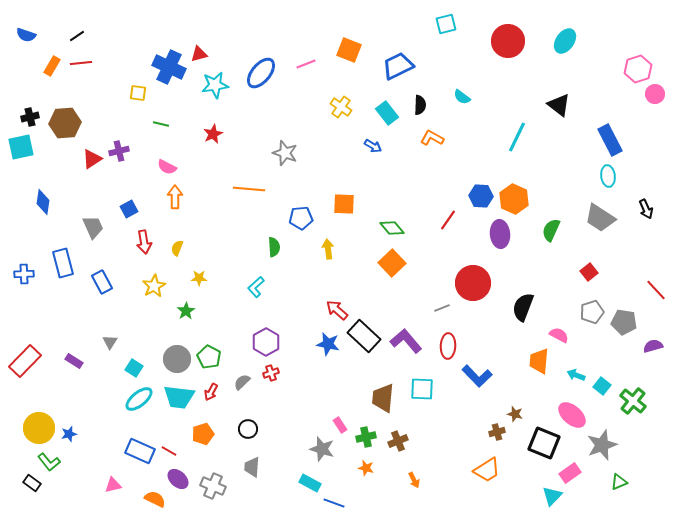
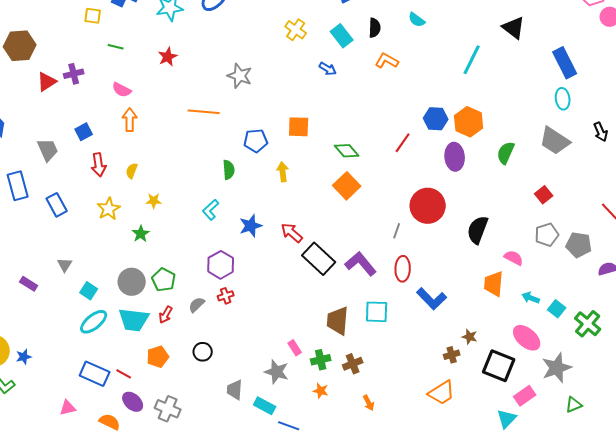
gray line: (442, 308) -> (397, 231), turned -49
blue star: (328, 344) -> (251, 226), moved, turned -30
gray trapezoid: (252, 467) -> (235, 390), moved

